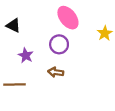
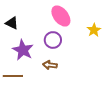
purple star: (26, 56) -> (23, 50), size x1.5

